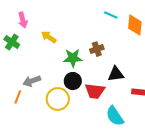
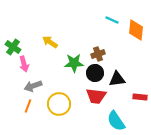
pink arrow: (23, 20) -> (24, 64), moved
black circle: (73, 81) -> (95, 73), moved
orange line: (18, 97) -> (28, 106), moved

